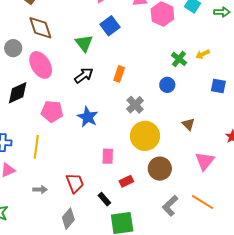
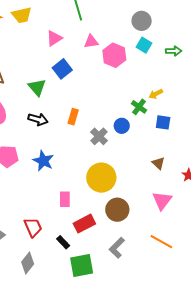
green cross: (179, 59) -> (139, 107), moved
black arrow: (84, 75) -> (38, 119), turned 54
blue square: (218, 86) -> (163, 122), moved
gray cross: (135, 105) -> (99, 136), moved
brown triangle: (188, 124) -> (158, 163), moved
red rectangle: (126, 181) -> (84, 224), size x1.5
gray L-shape: (170, 206) -> (117, 248), moved

